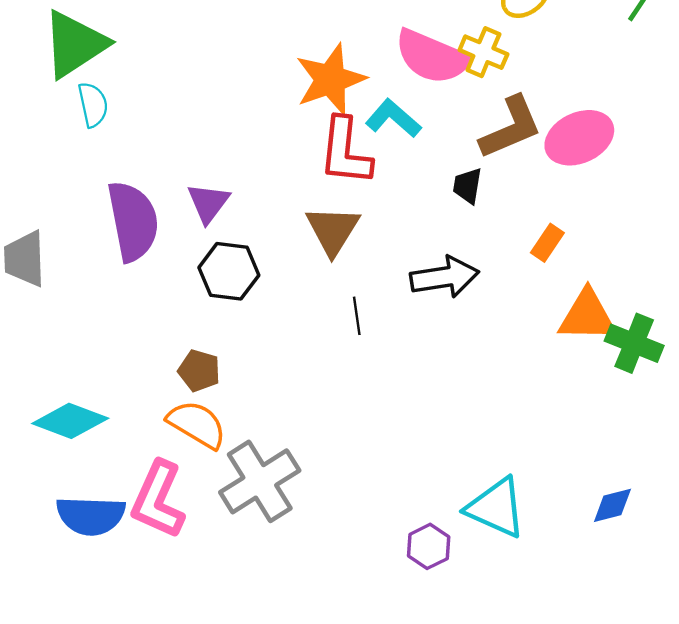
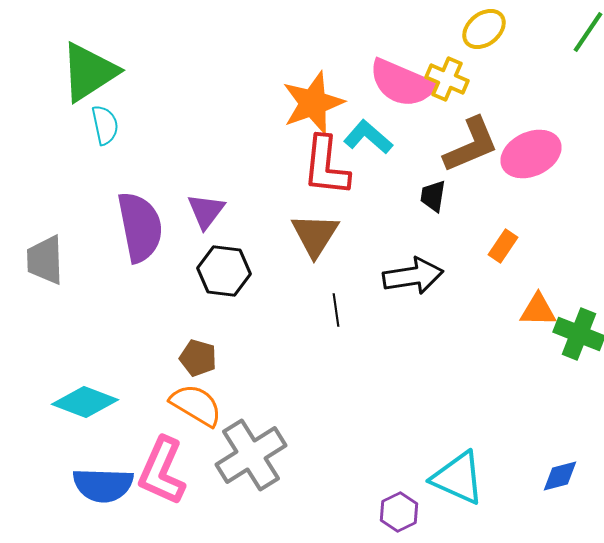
orange triangle: (587, 316) -> (538, 310), size x0.7

